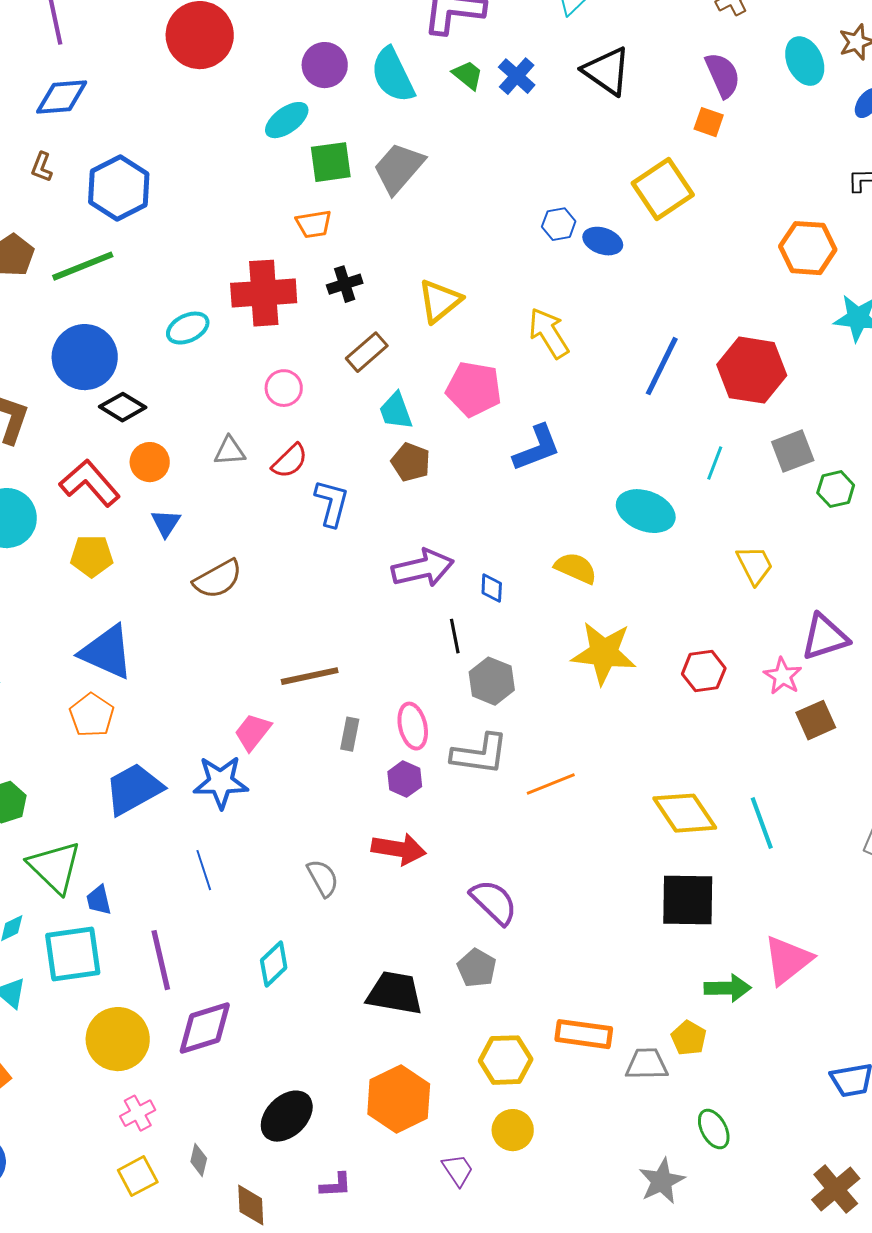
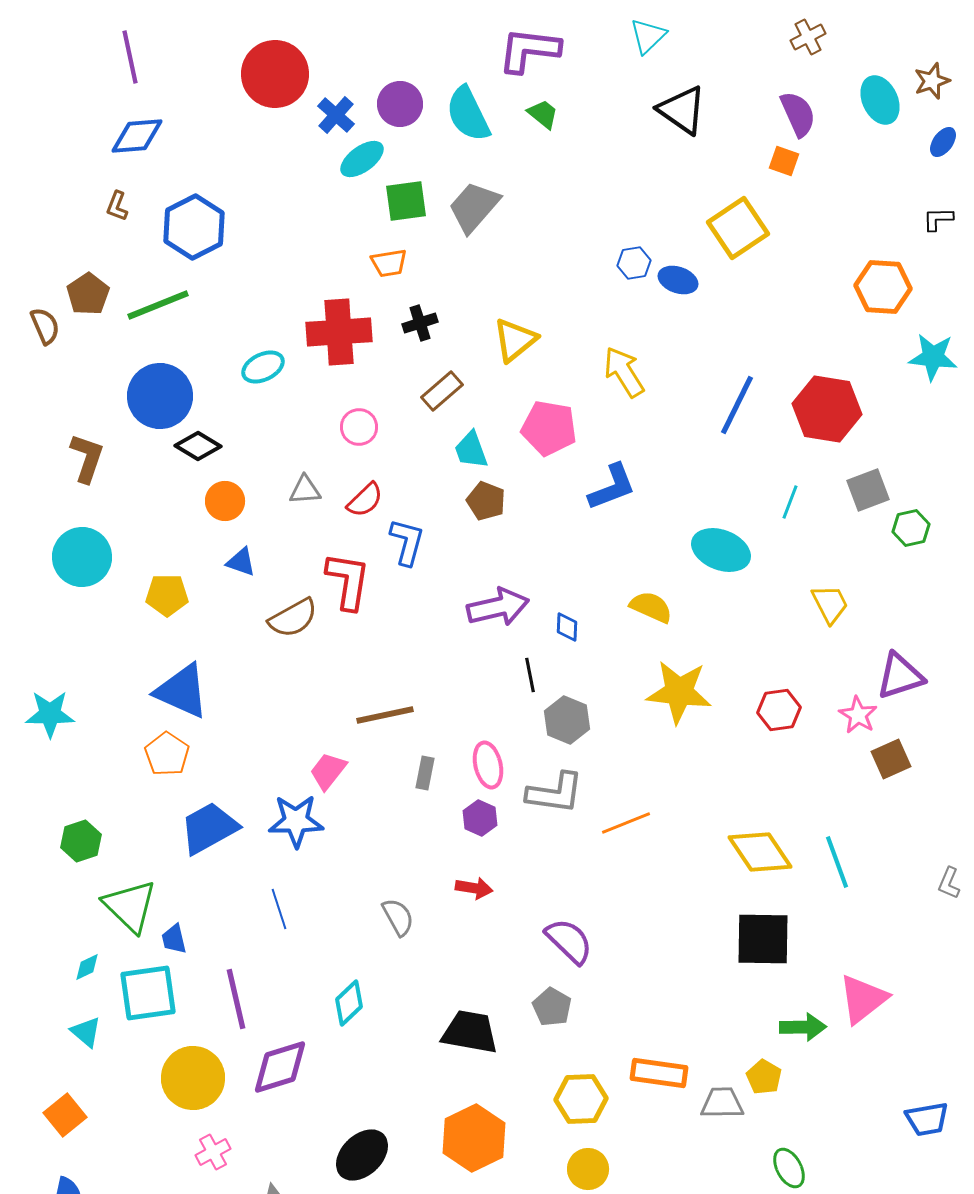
blue cross: (517, 76) -> (336, 115), moved
red L-shape: (90, 483) -> (348, 581), moved, turned 50
blue triangle: (166, 523) -> (241, 562), turned -44
red arrow: (399, 849) -> (474, 888), size x0.7

